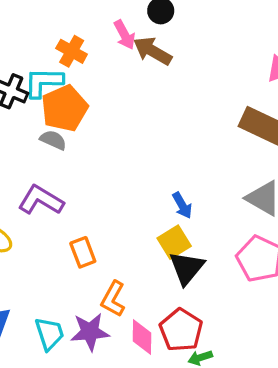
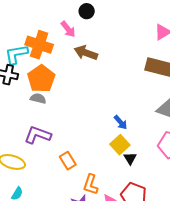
orange cross: (72, 51) -> (39, 45), size x1.5
brown arrow: (153, 51) -> (86, 53), moved
cyan L-shape: (44, 82) -> (16, 54), moved
black triangle: (187, 268) -> (130, 158), size x0.6

